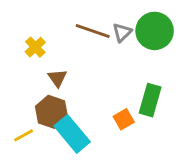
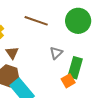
gray triangle: (122, 32) -> (56, 53), moved
orange square: (124, 119) -> (68, 81), moved

